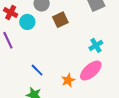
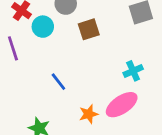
blue line: (37, 70) -> (58, 82), moved

